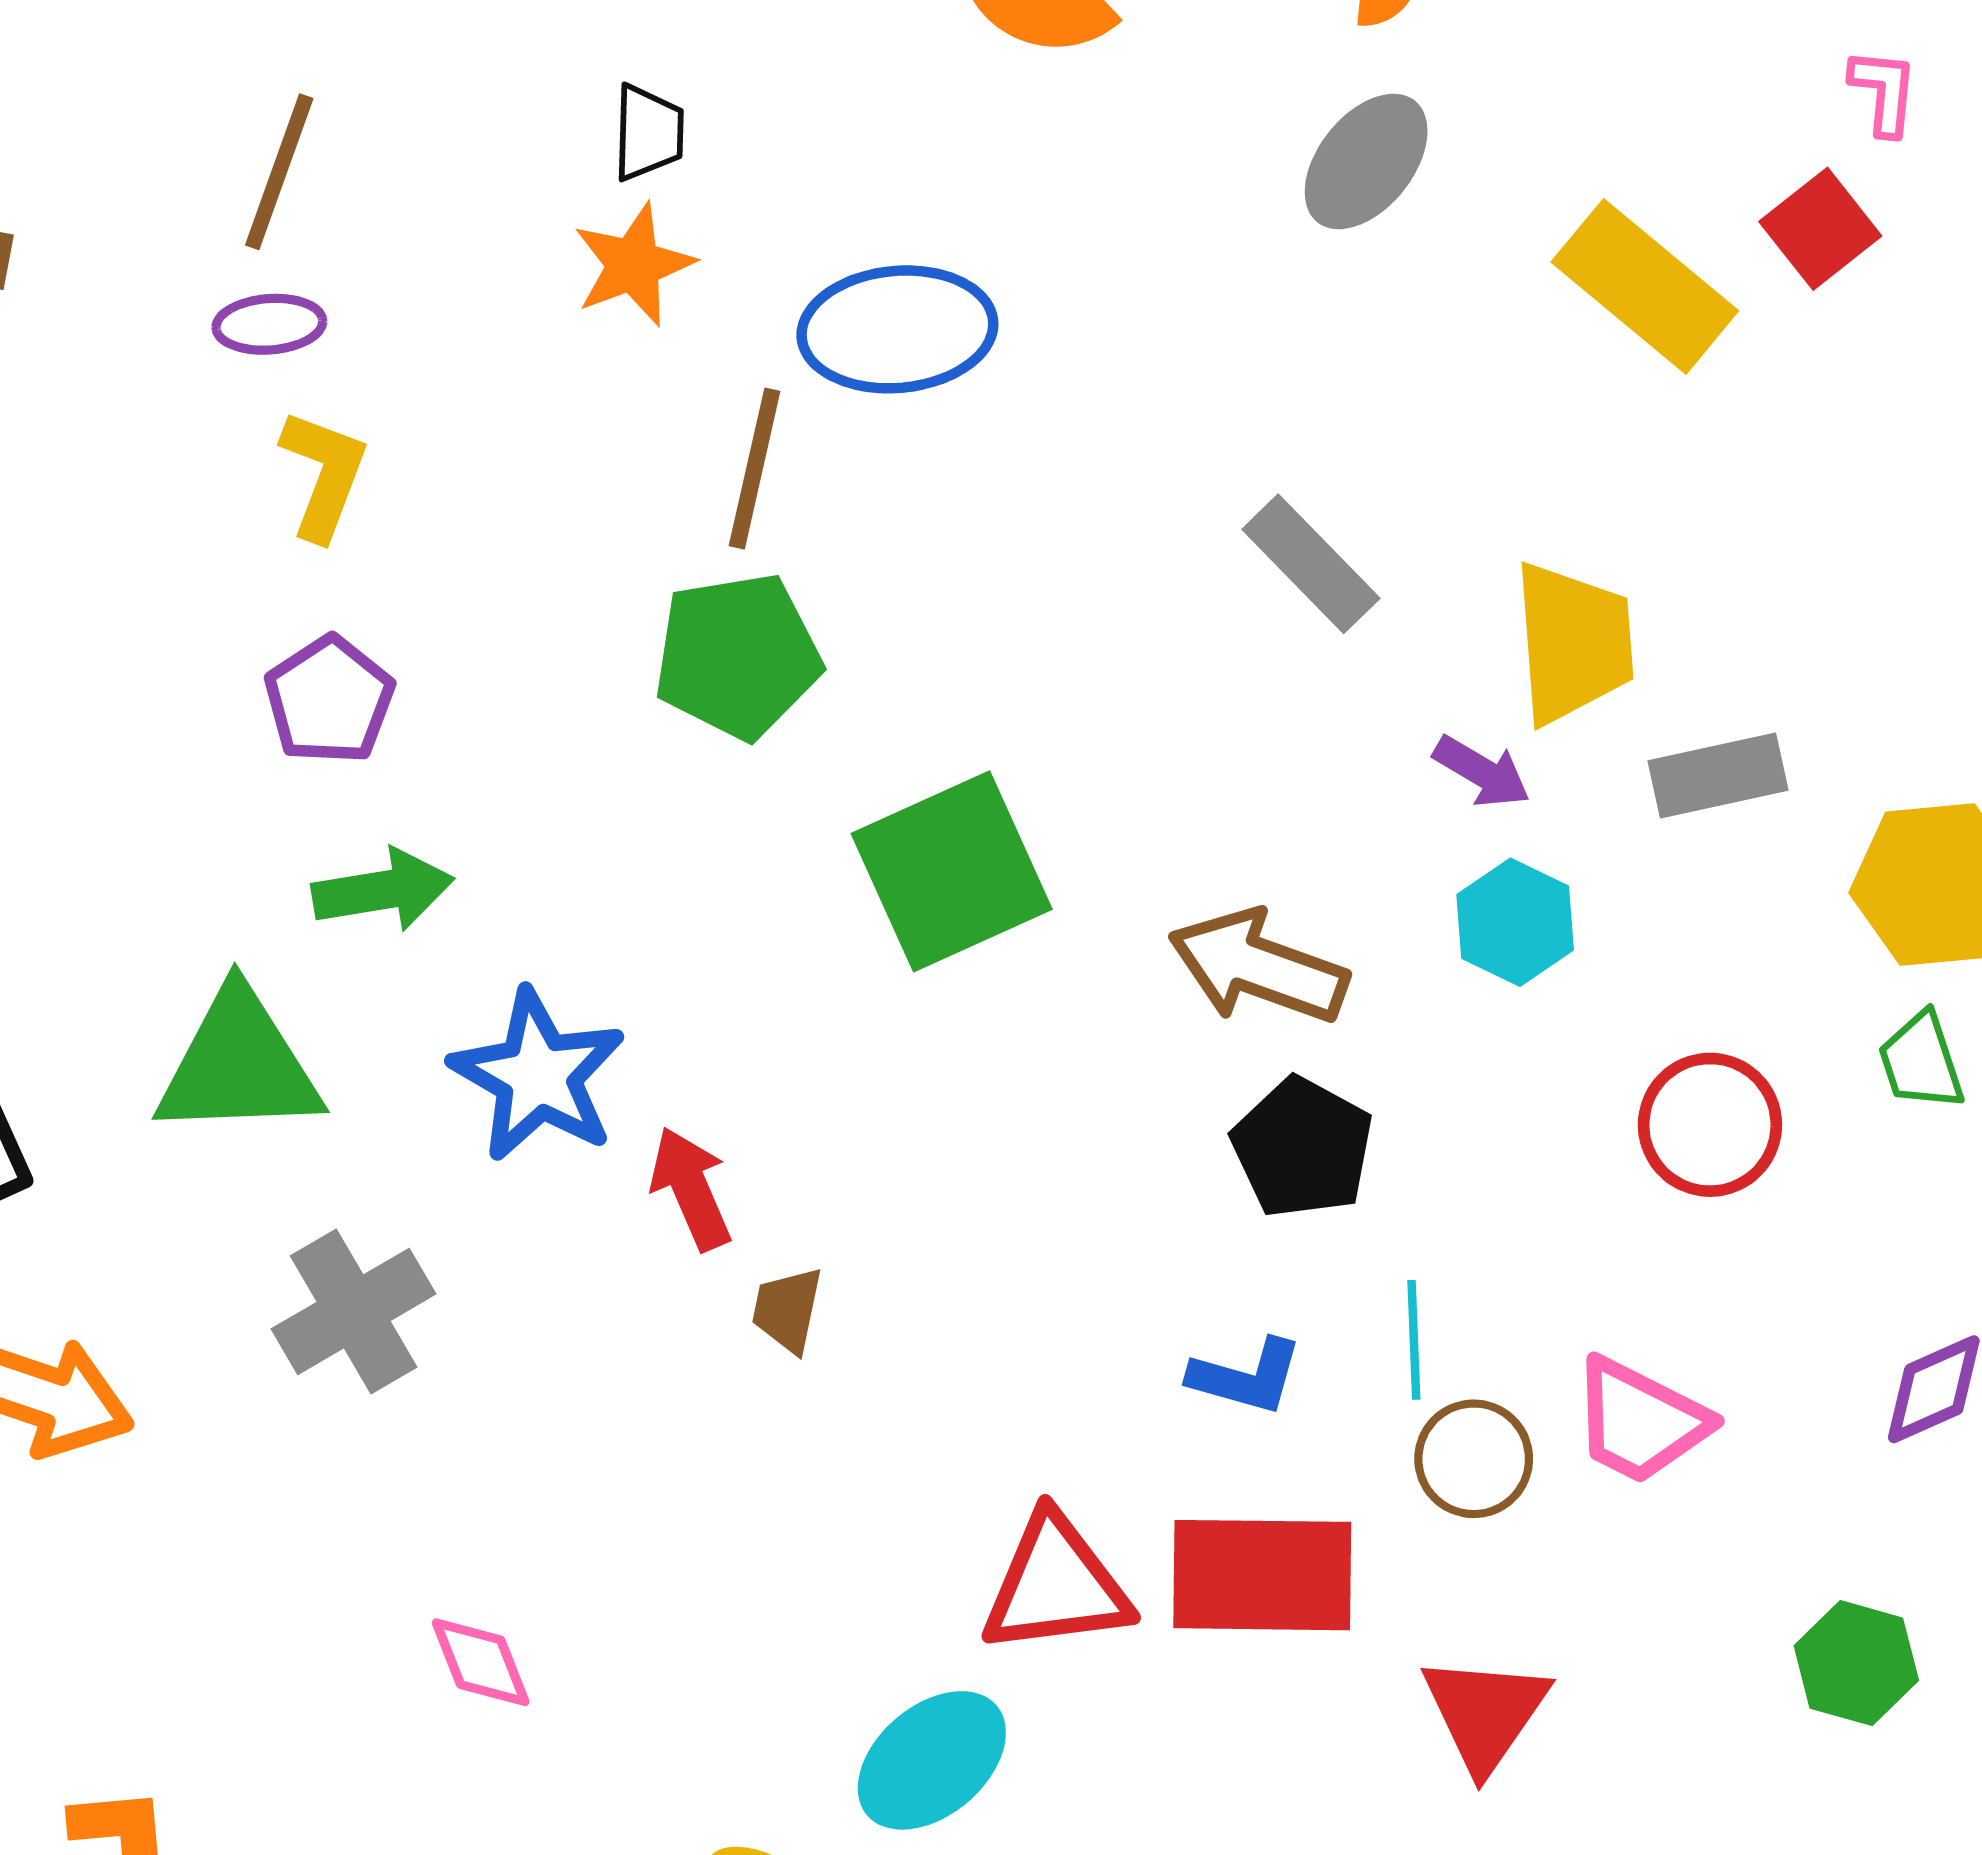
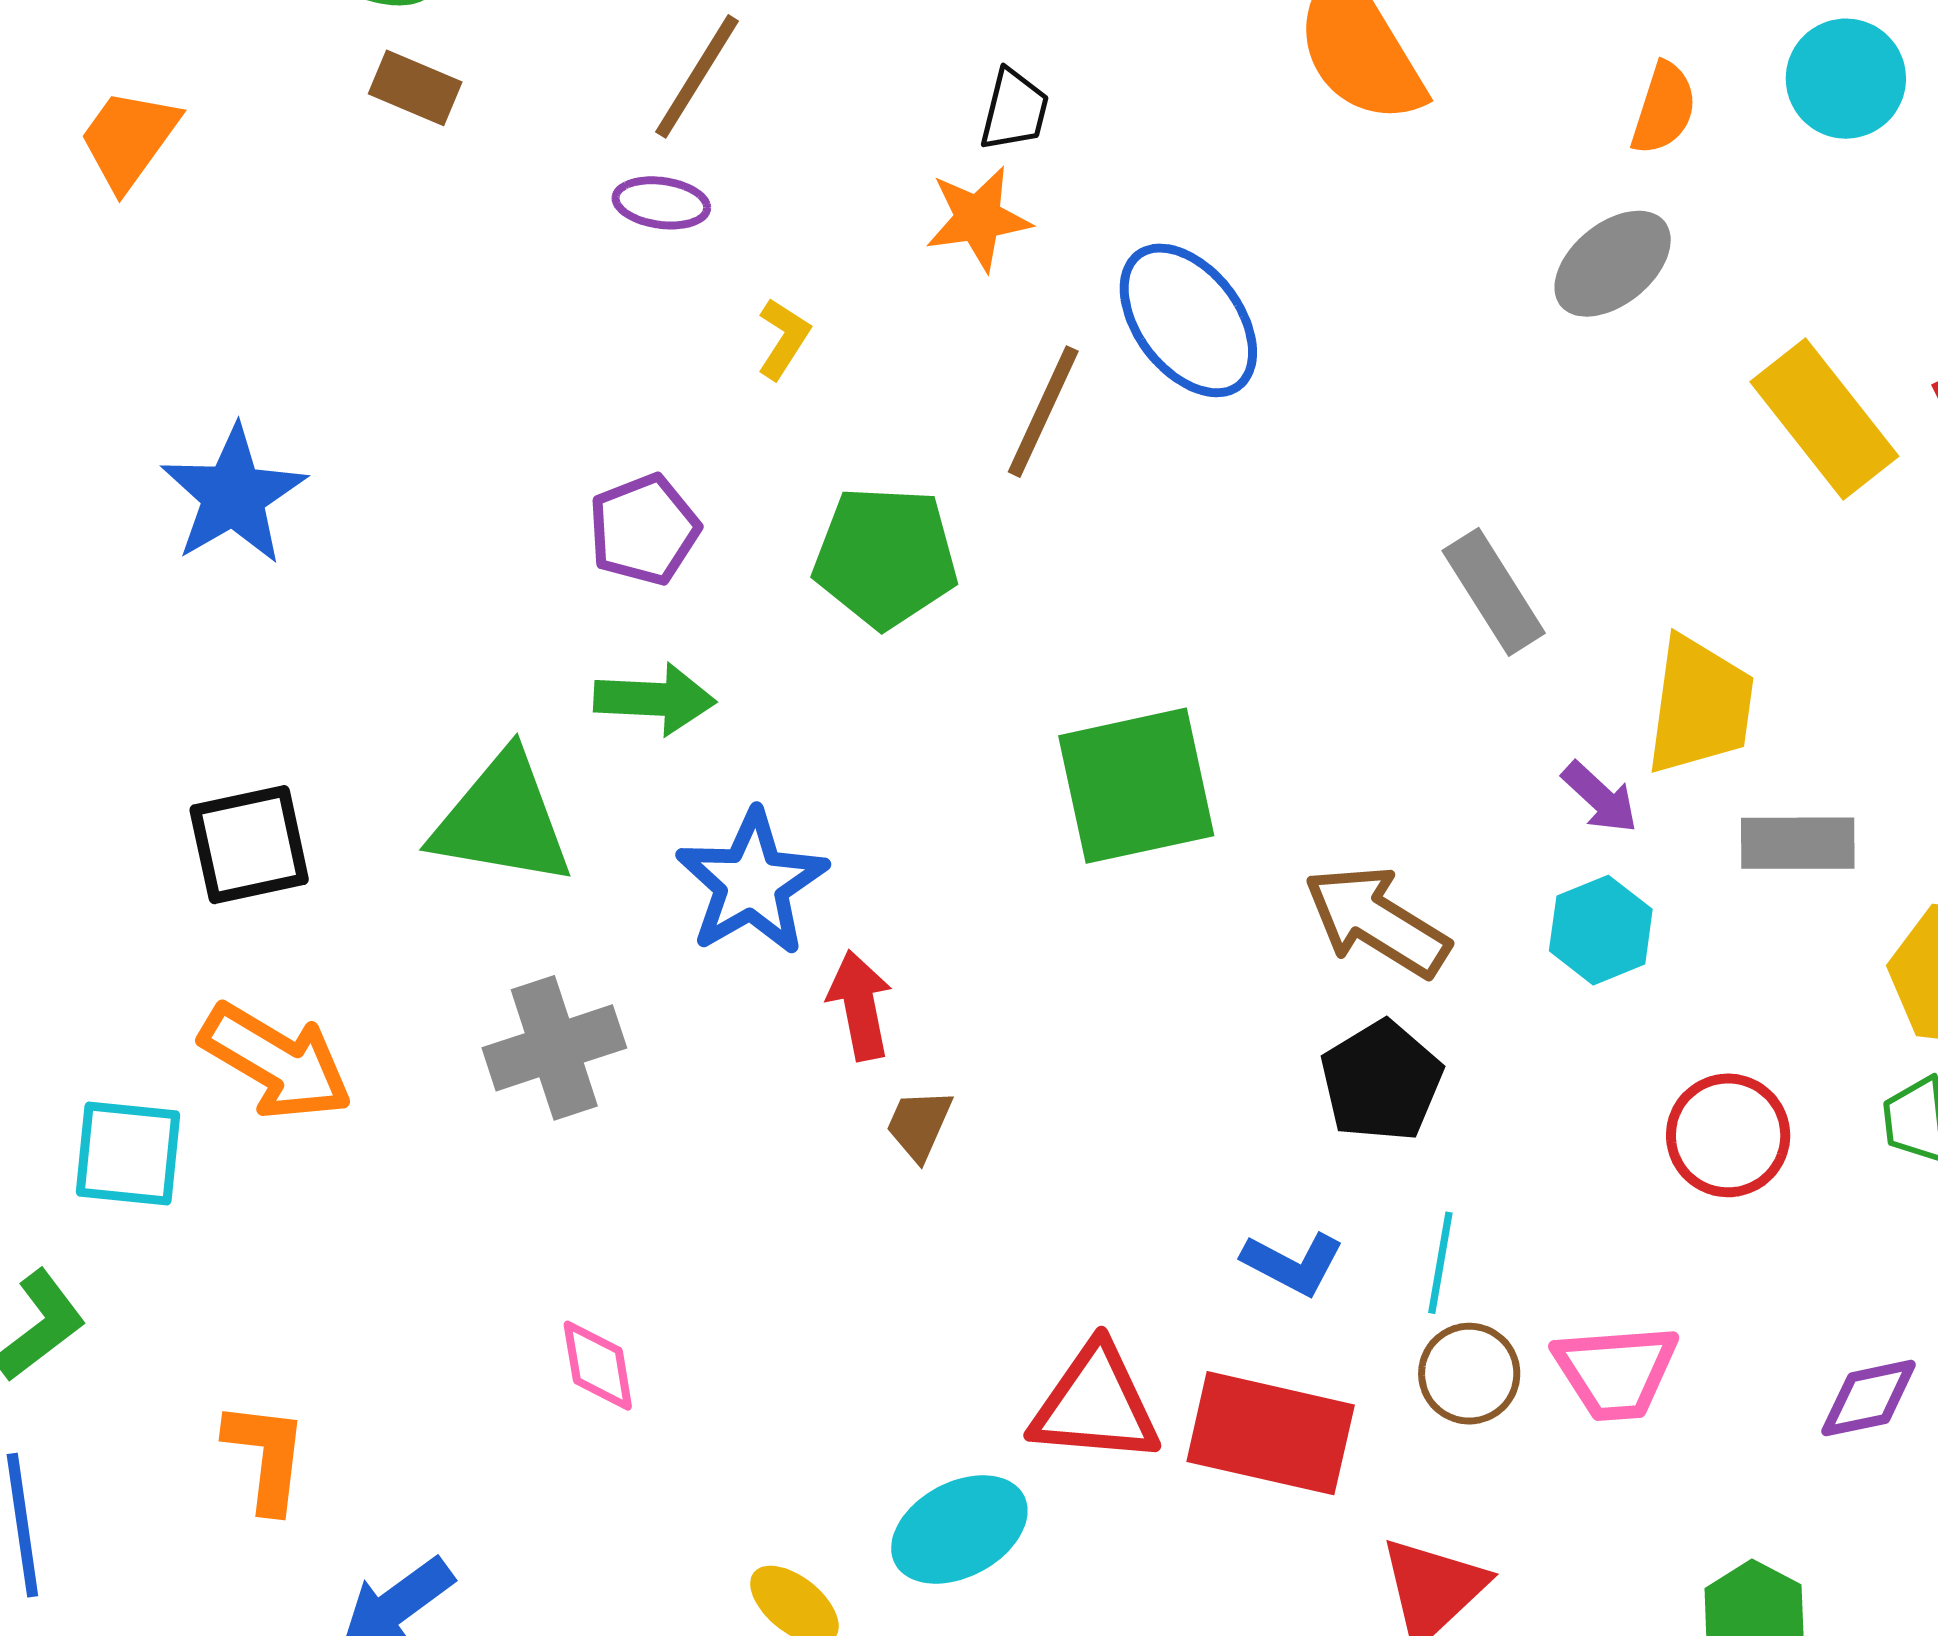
blue ellipse: (897, 329) -> (1188, 320), turned 46
yellow L-shape: (324, 474) -> (783, 339), moved, size x0.7
green pentagon: (738, 656) -> (886, 557), moved
pink trapezoid: (1640, 1421) -> (1616, 1372), turned -43

